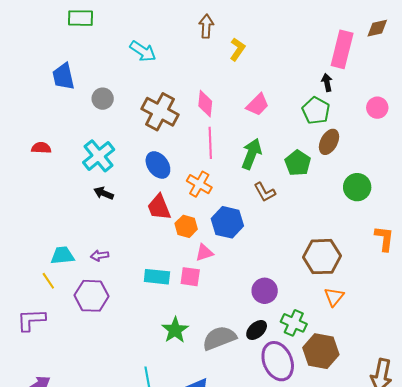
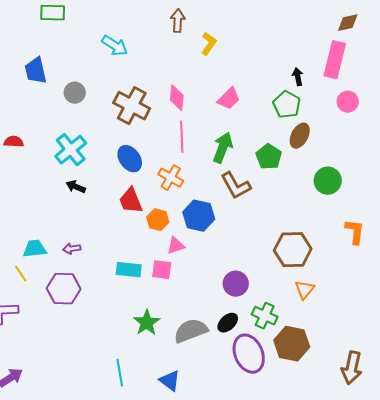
pink rectangle: (342, 49) -> (335, 60), moved
brown L-shape: (265, 192) -> (236, 186), size x1.4

